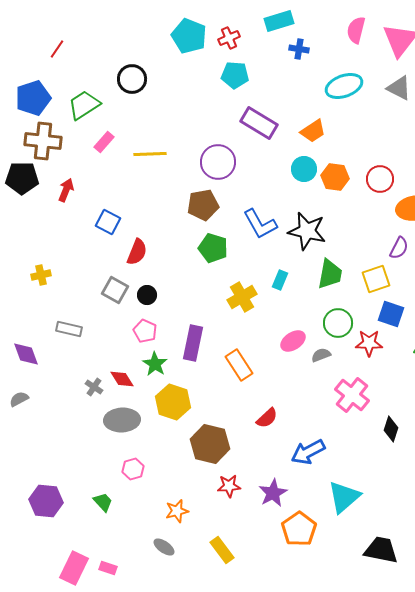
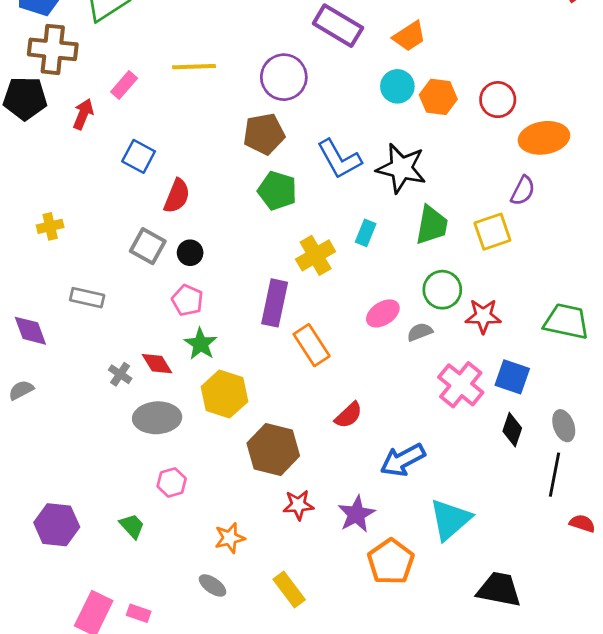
pink rectangle: (104, 142) -> (124, 85), moved
blue square: (391, 314) -> (512, 377), moved
purple rectangle: (193, 343) -> (275, 303), moved

